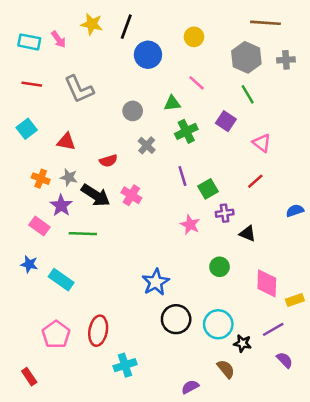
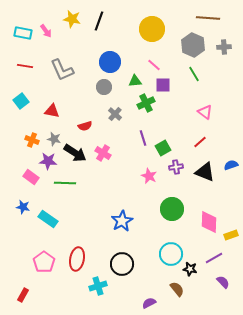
yellow circle: (194, 37) -> (152, 29), size x1.6
blue circle: (148, 55) -> (110, 62), moved
purple square: (226, 121) -> (163, 85), moved, turned -35
purple star: (61, 205) -> (48, 161), turned -30
black triangle: (248, 234) -> (205, 172), moved, size x1.5
green circle: (220, 267) -> (172, 209), size x1.5
black circle: (176, 319) -> (122, 264), moved
red rectangle: (29, 377) -> (23, 295), turned 64

